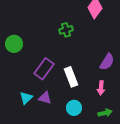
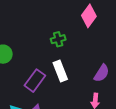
white rectangle: (71, 77) -> (60, 71), moved

